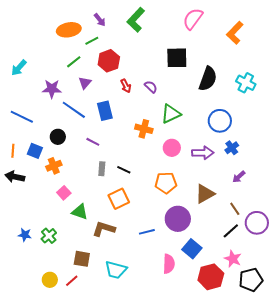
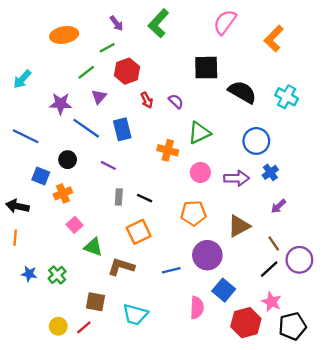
orange ellipse: (69, 30) -> (64, 35), moved
black semicircle: (208, 79) -> (242, 92), turned -80
orange line: (13, 151) -> (15, 238), moved

